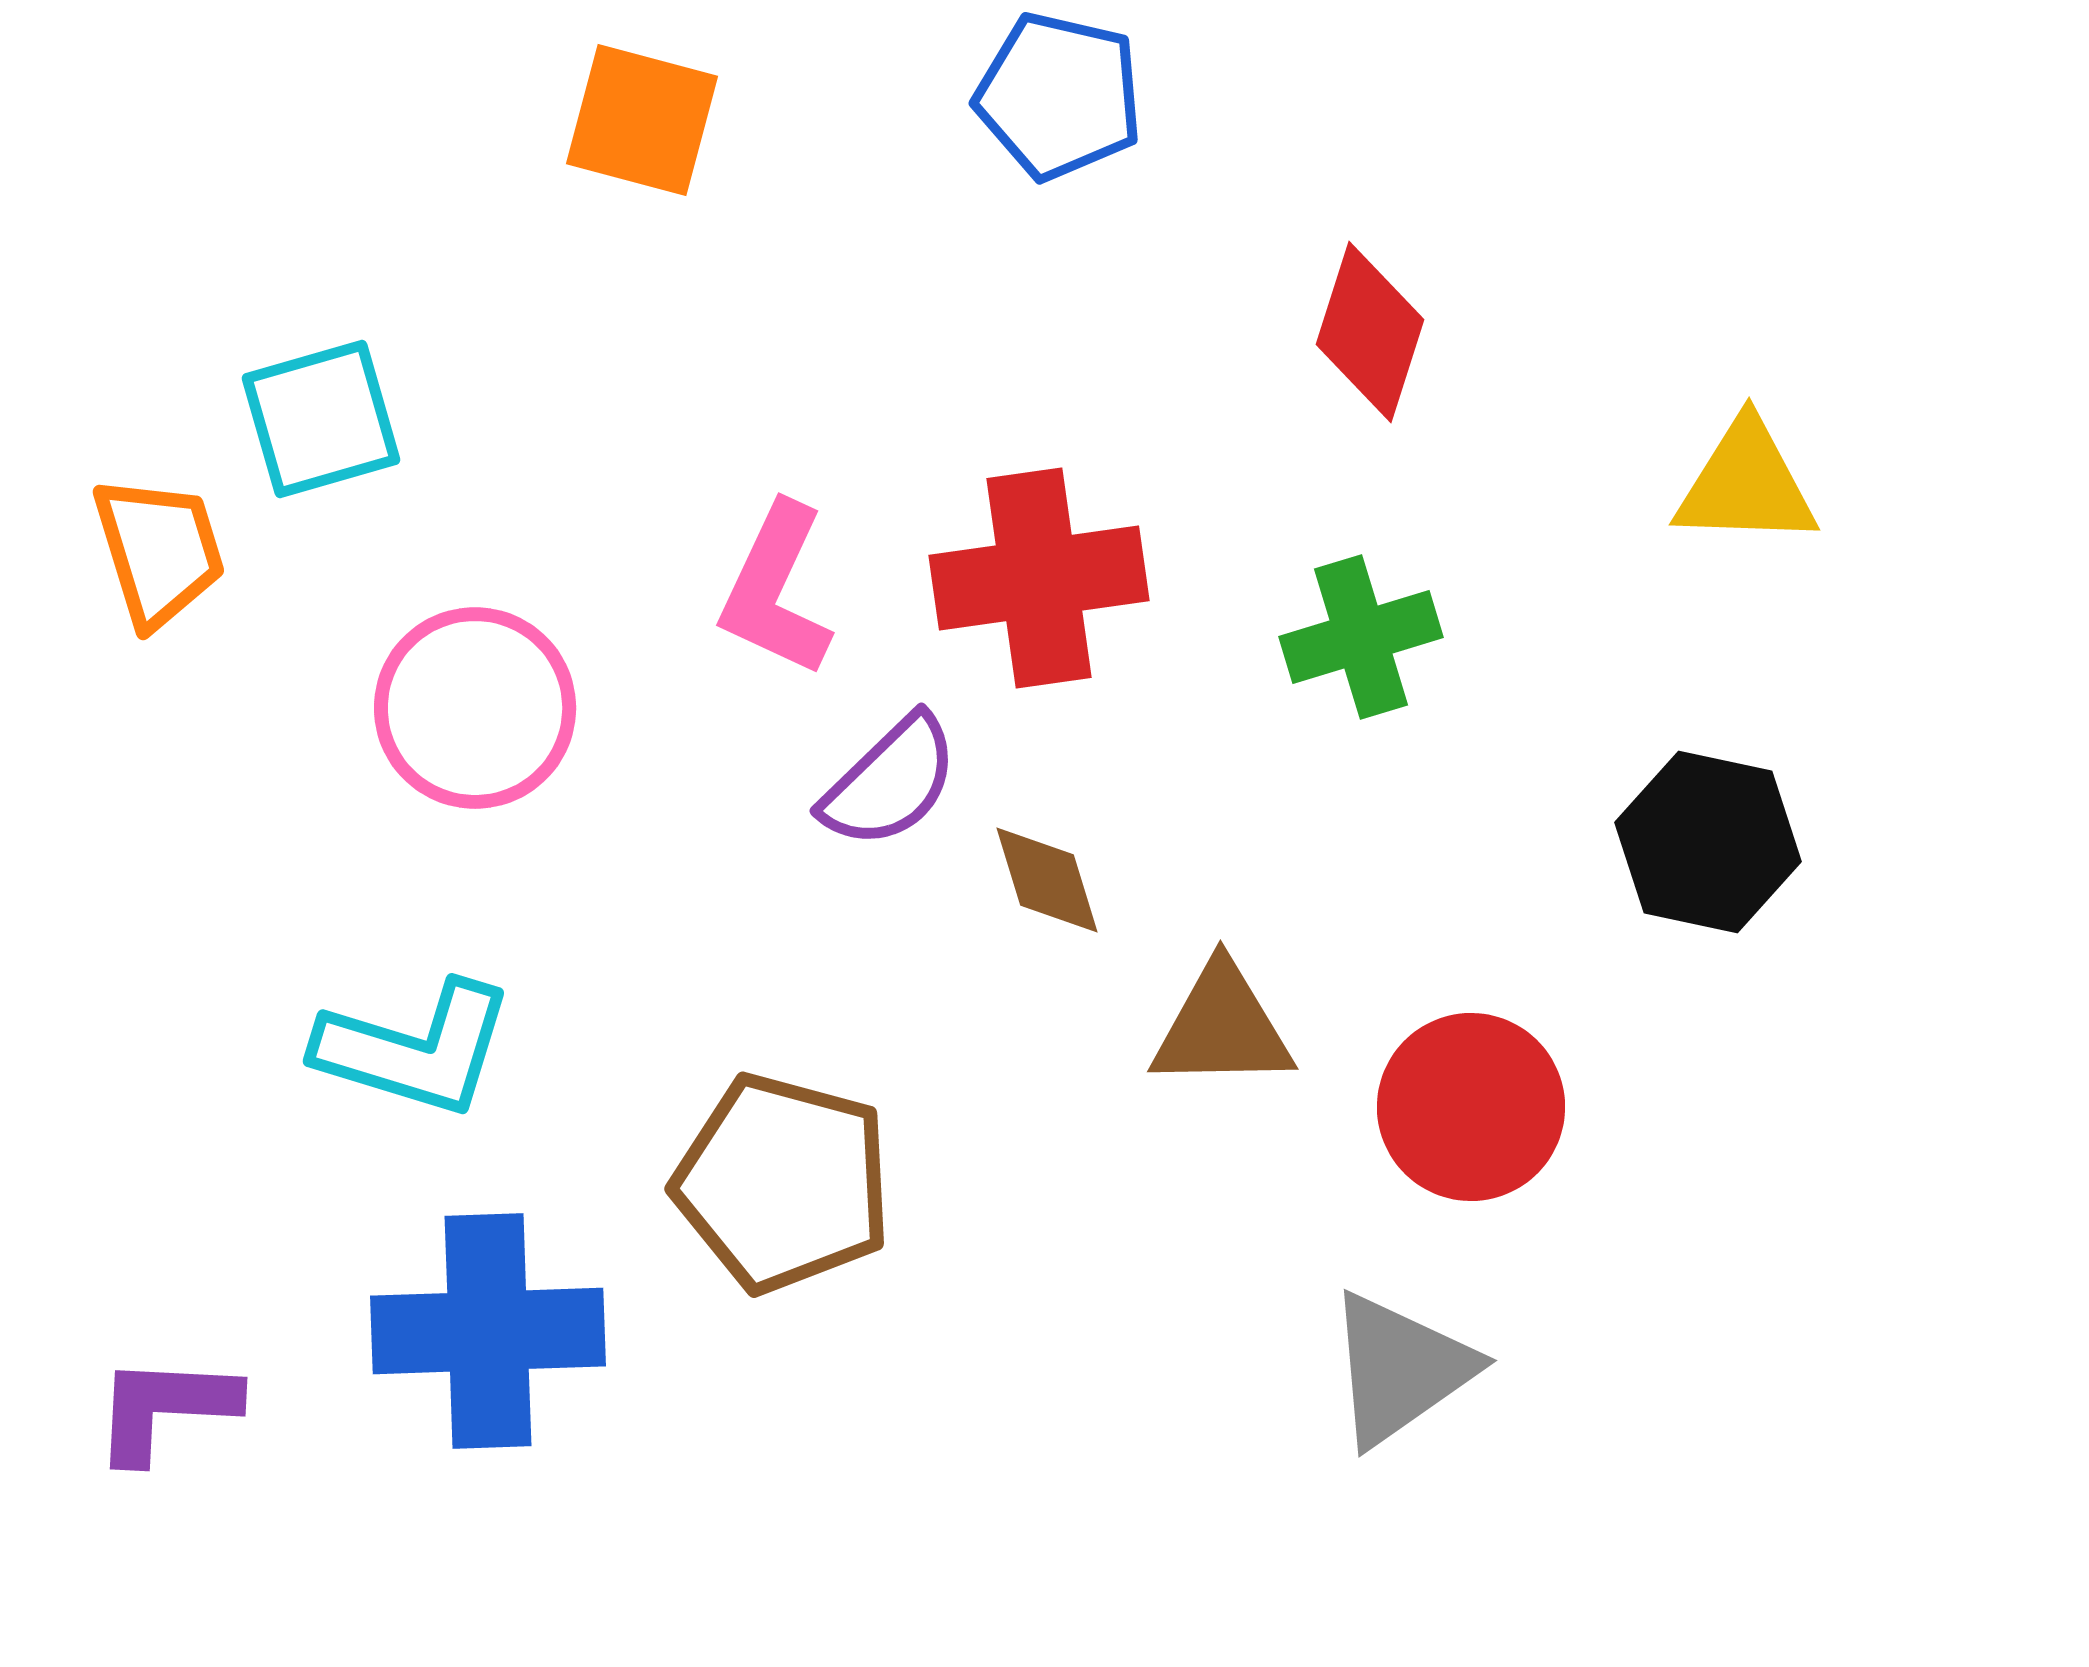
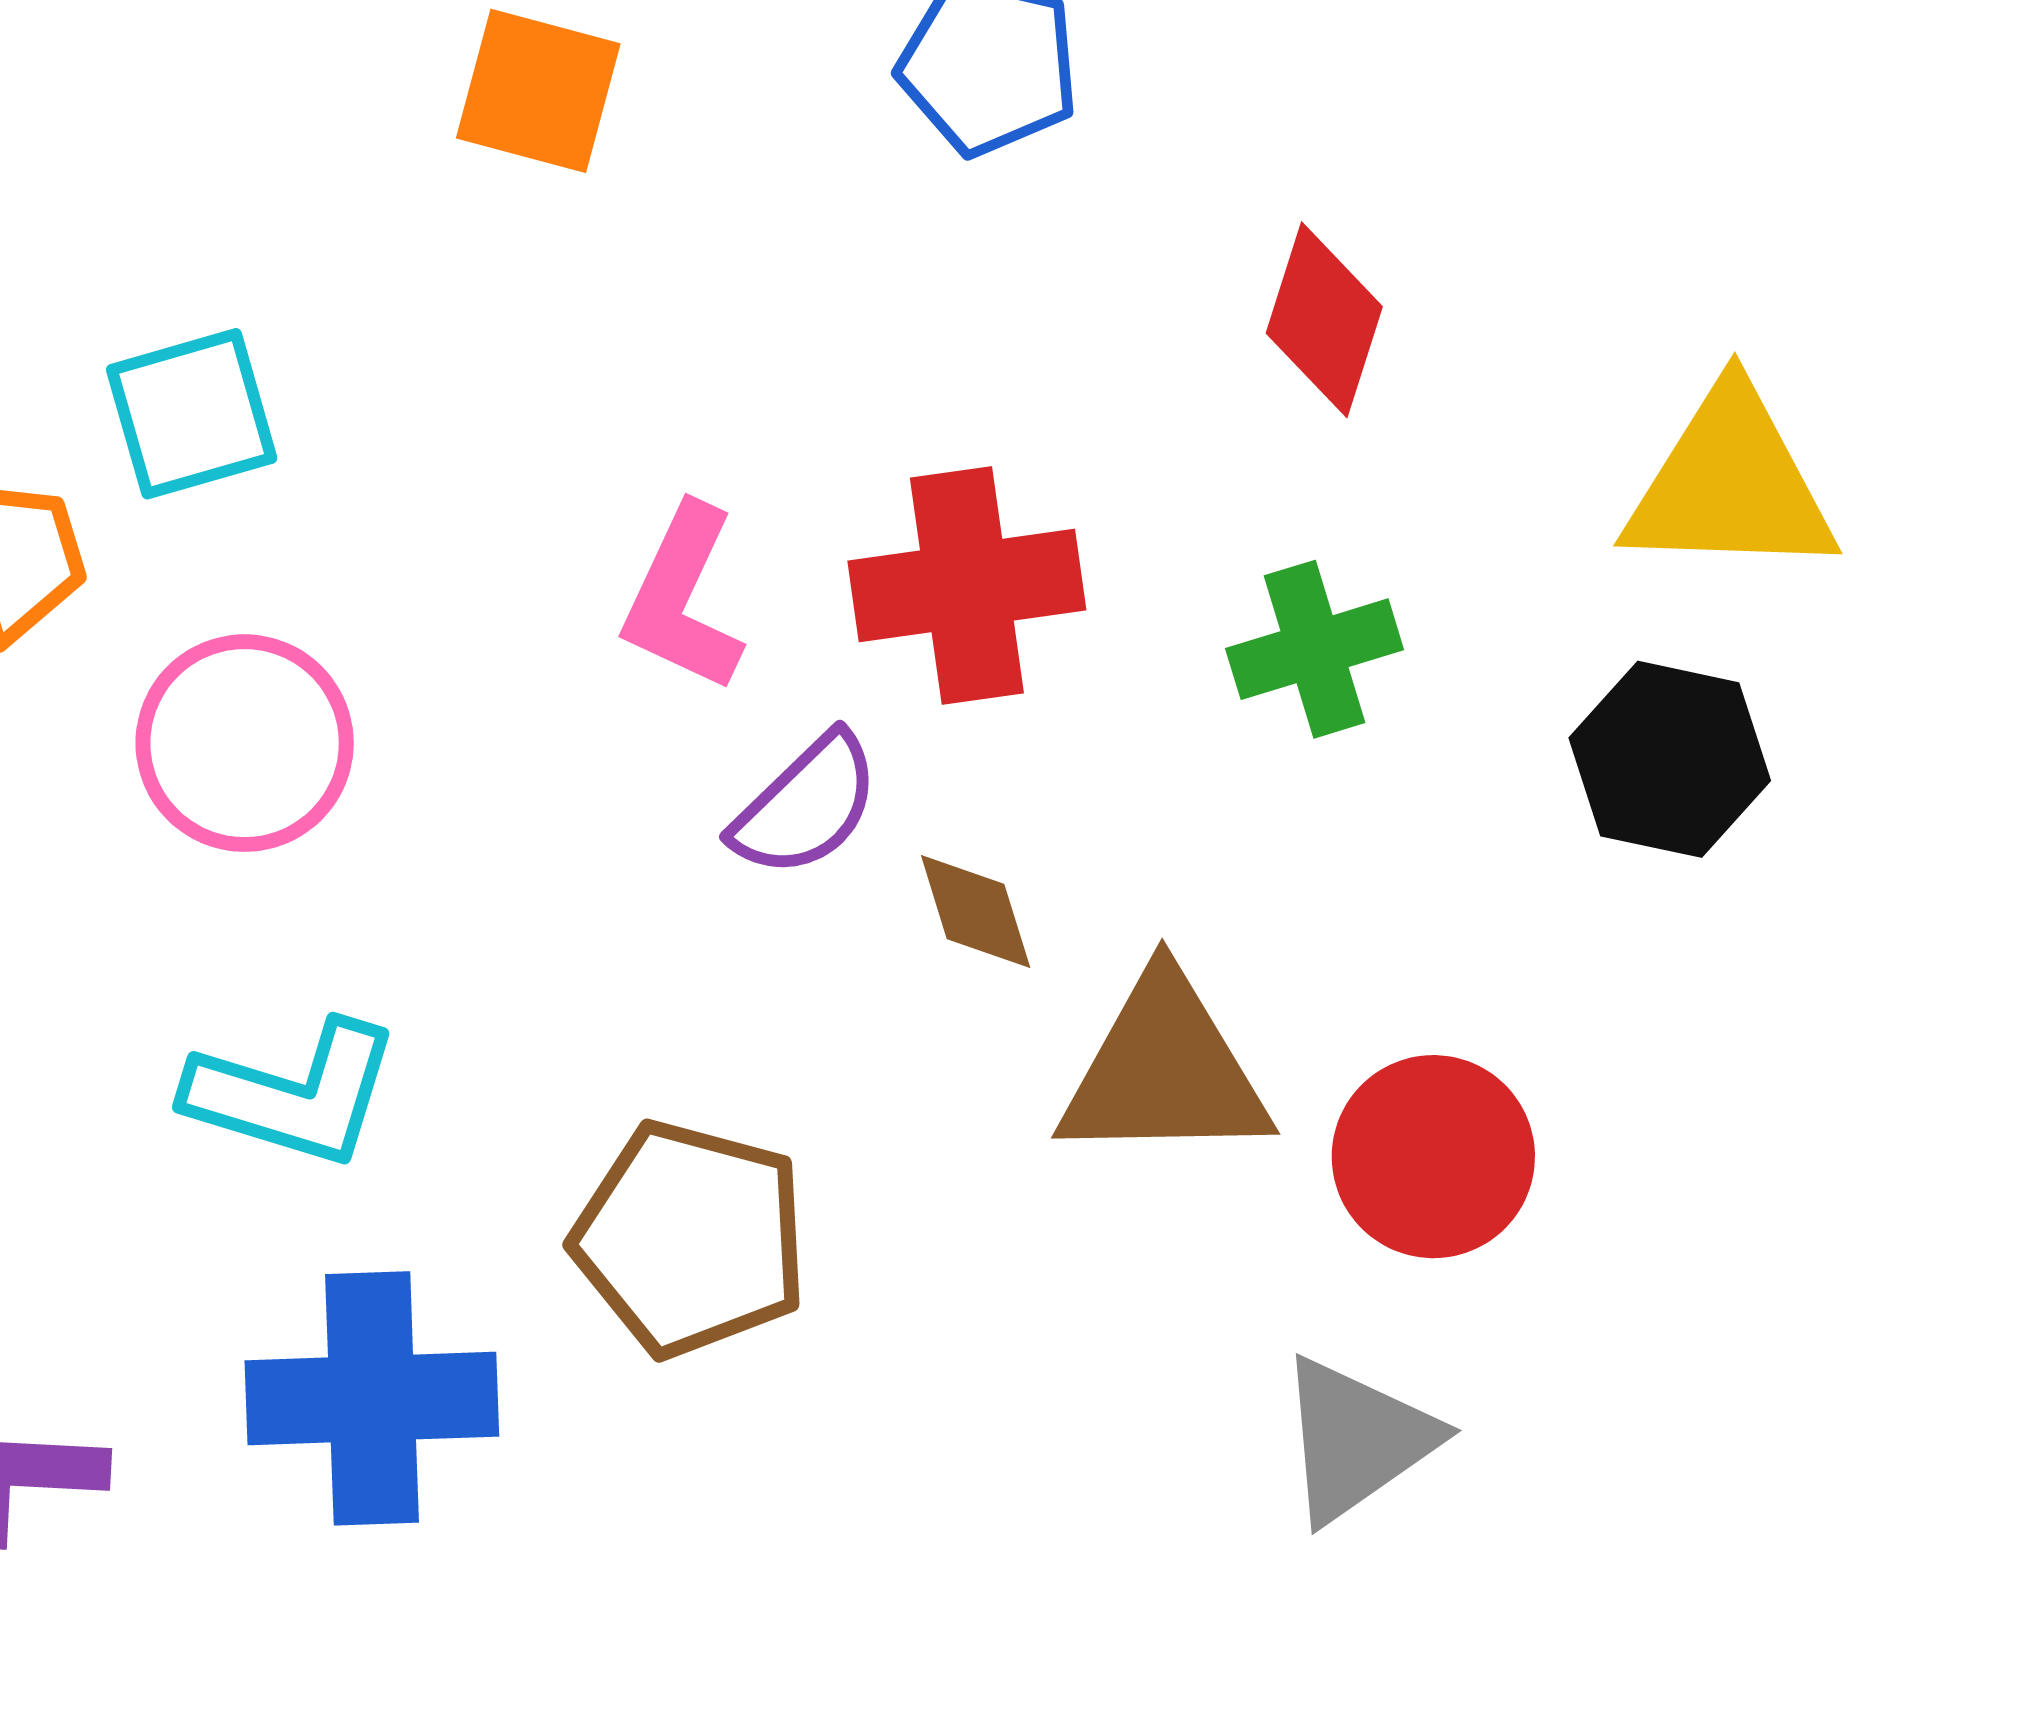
yellow triangle: (1746, 484) -> (1730, 484), size x1.4
pink circle: (475, 708) -> (245, 743), moved
black hexagon: (1708, 842) -> (1670, 759), moved
brown triangle: (1222, 1027) -> (1164, 1070), size x1.4

